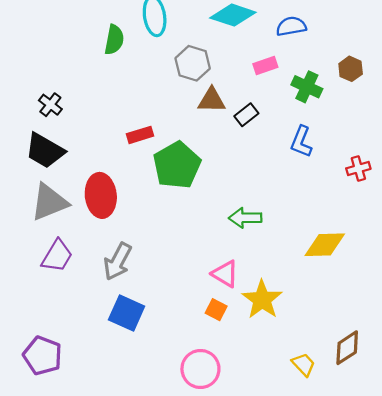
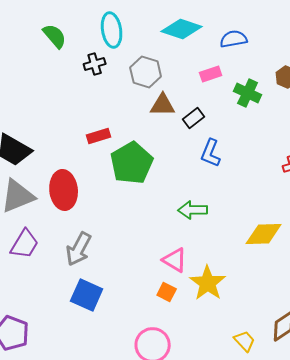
green semicircle: (114, 40) -> (55, 36), moved, turned -52
black cross: (50, 105) -> (95, 64), moved, turned 35
blue L-shape: (301, 142) -> (211, 153), moved

